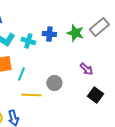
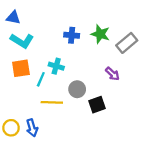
gray rectangle: (99, 27) -> (127, 43), moved
cyan cross: (28, 41) -> (56, 66), moved
black square: (95, 95) -> (97, 105), moved, turned 35

